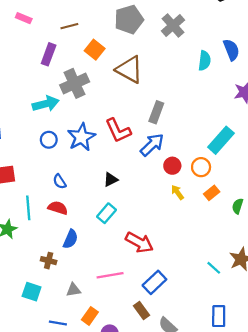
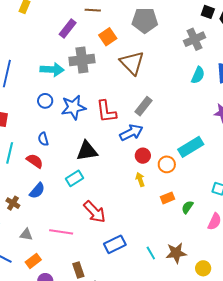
gray cross: (173, 25) -> (194, 39), moved
black triangle: (111, 180) -> (87, 151), size x1.6
orange rectangle: (212, 193) -> (168, 198), moved
blue rectangle: (154, 282) -> (115, 244), moved

